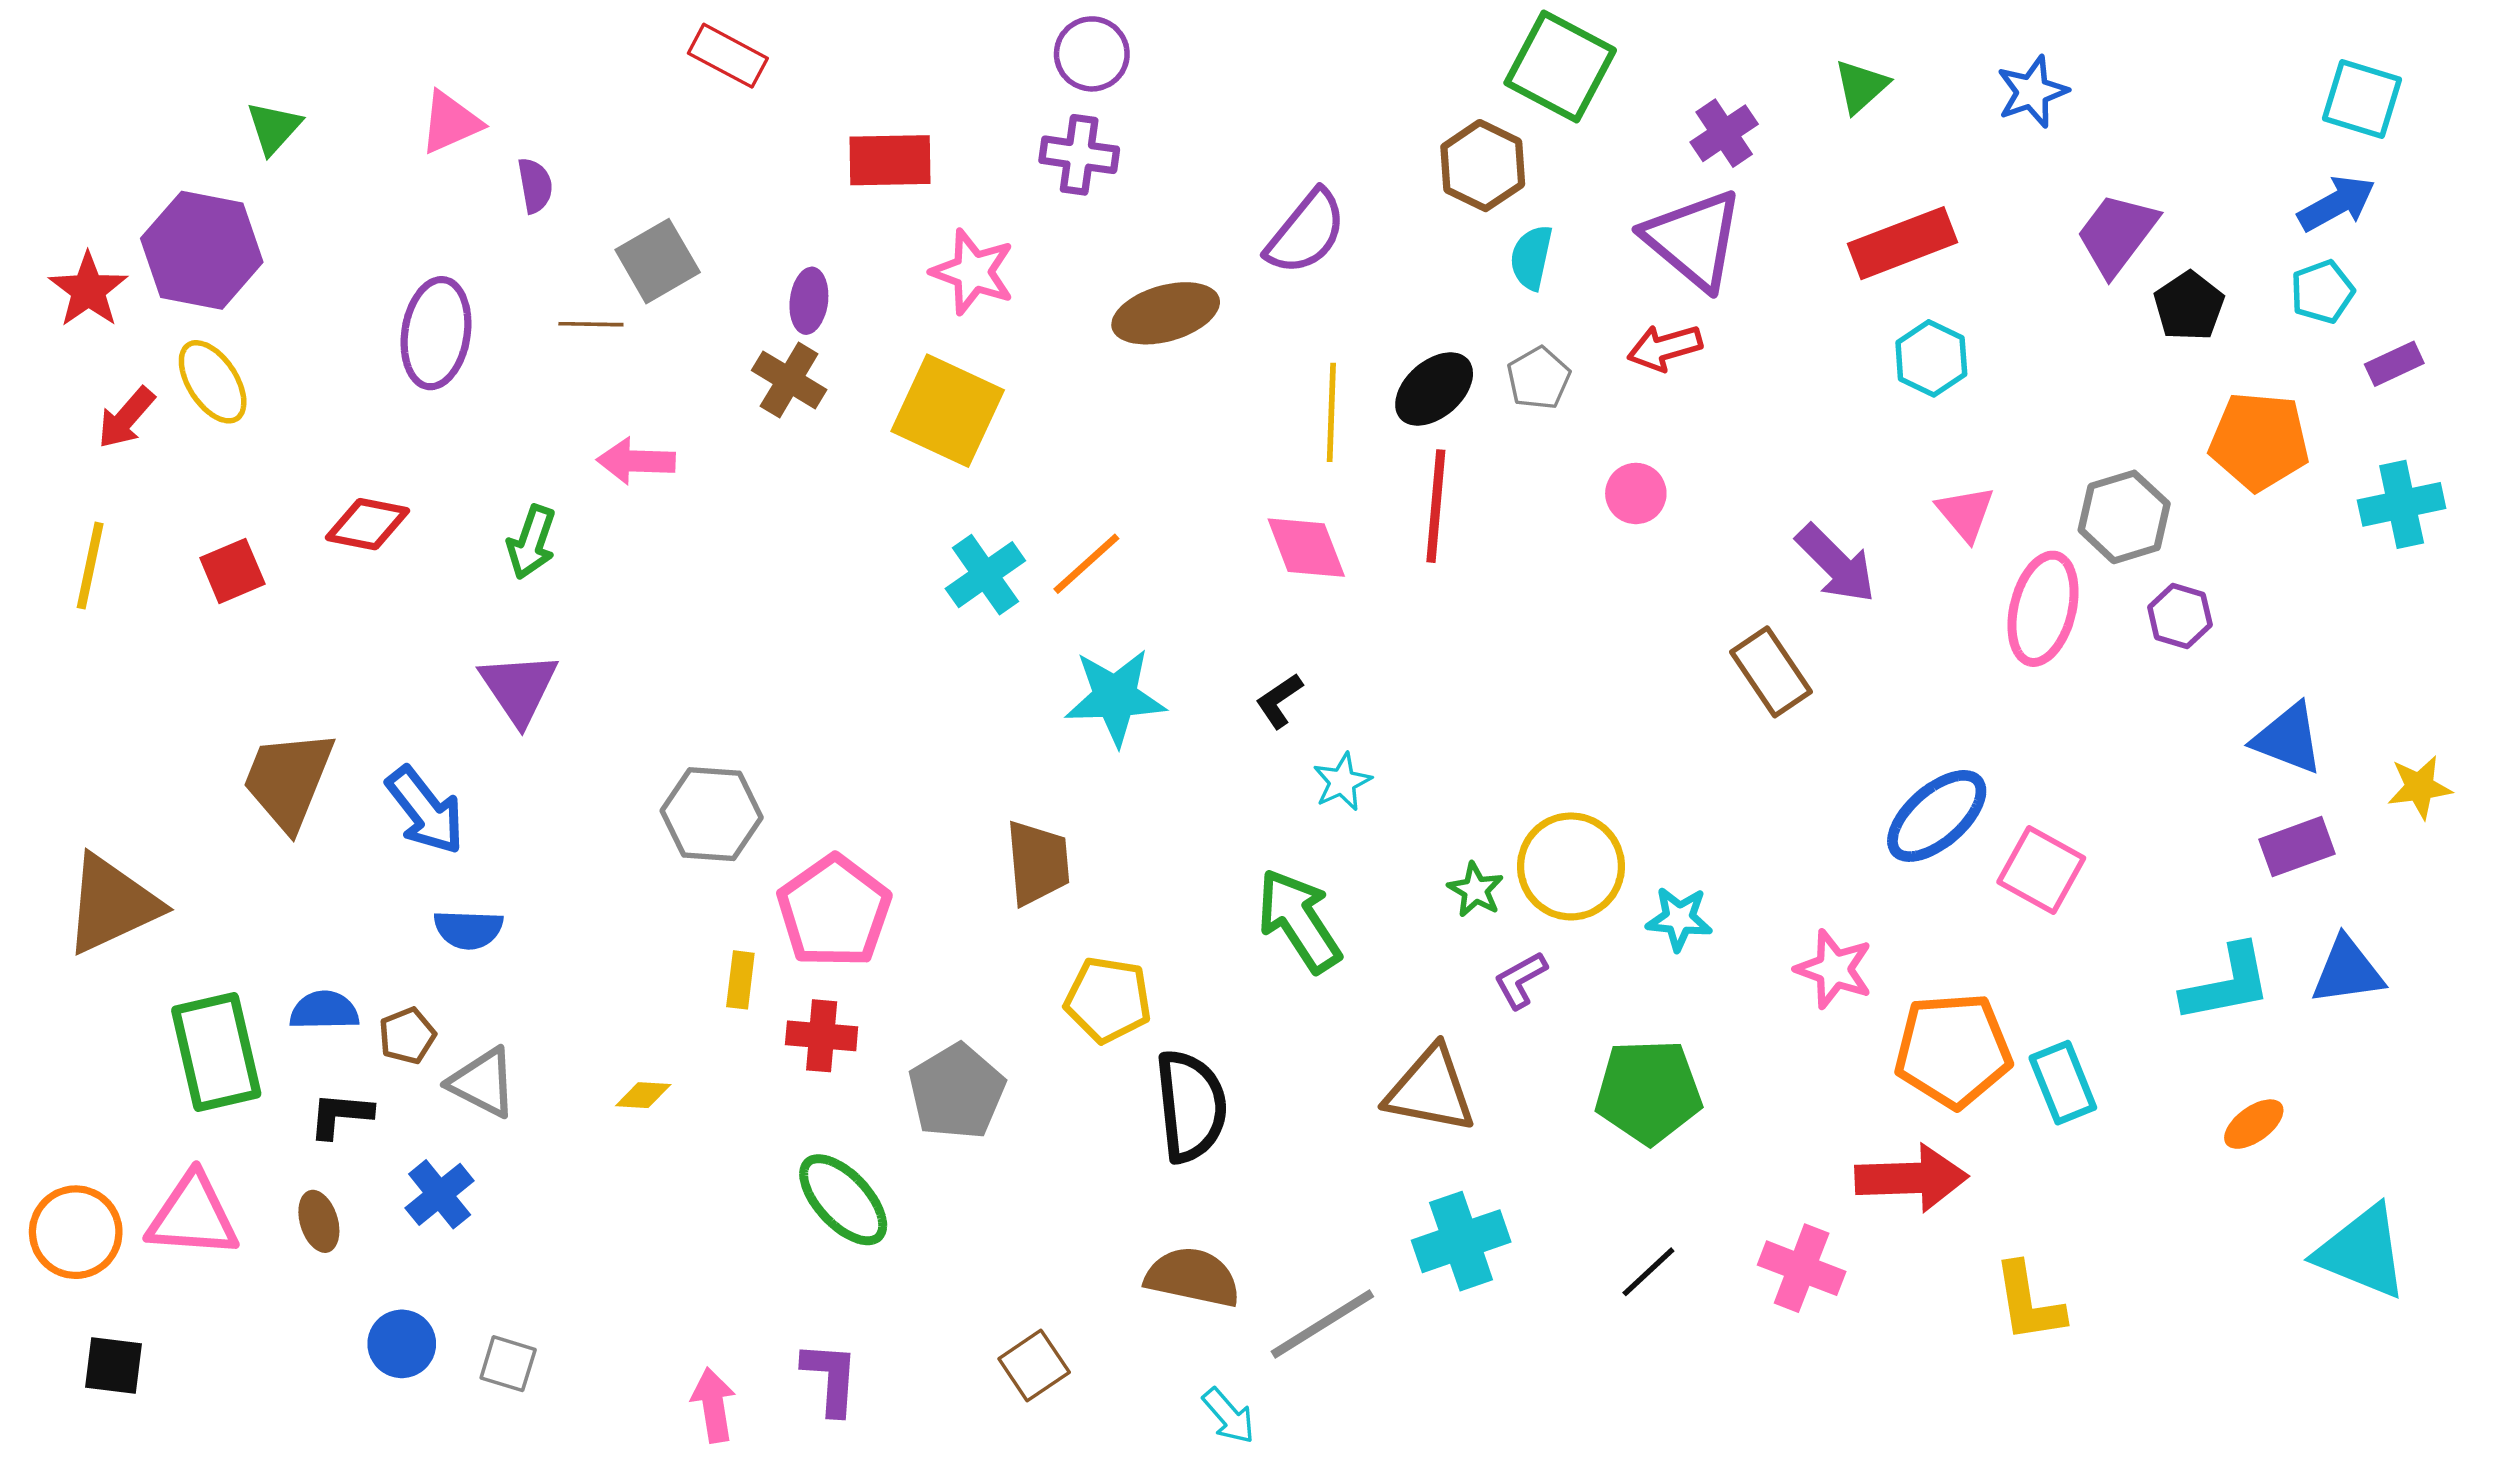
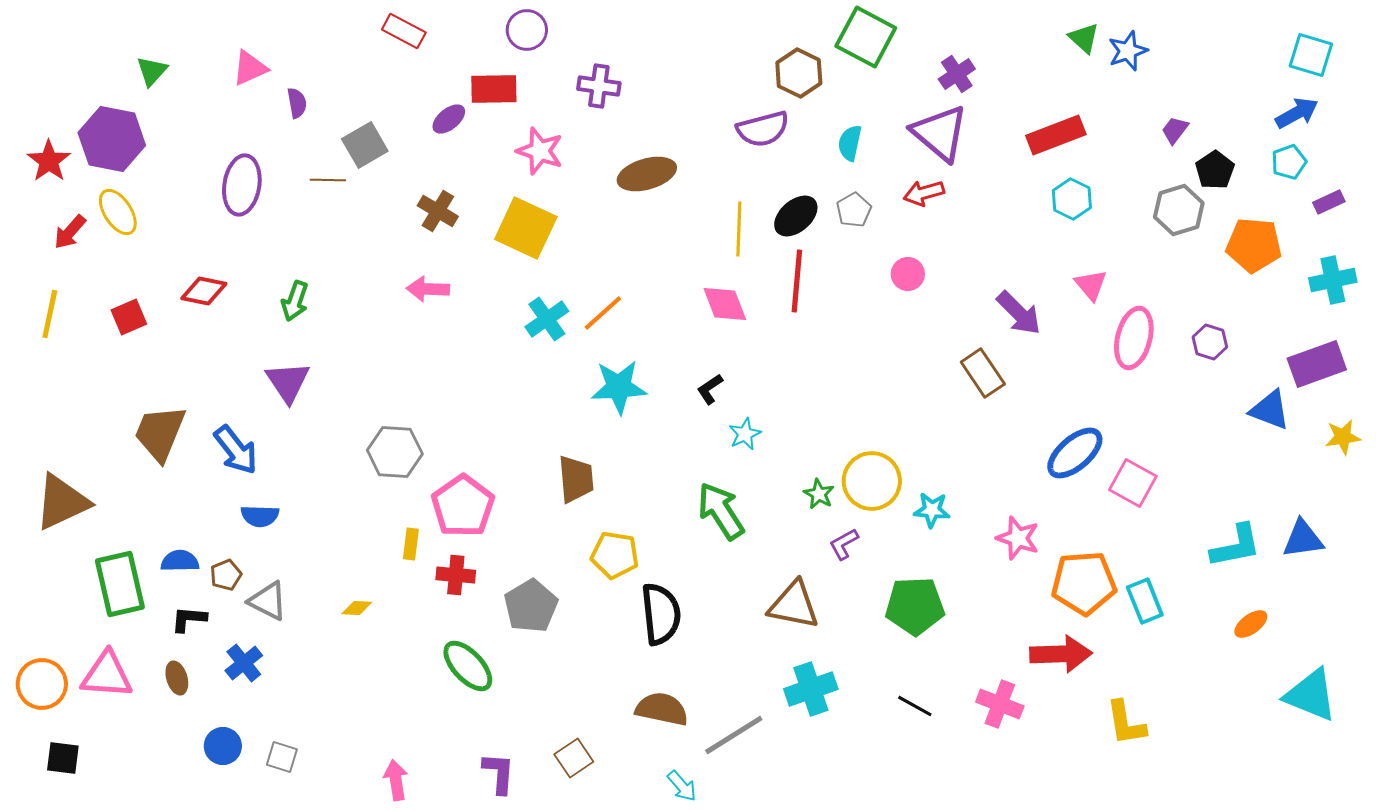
purple circle: (1092, 54) -> (527, 30), moved
green triangle: (1861, 86) -> (1084, 38), moved, turned -36
brown hexagon: (1483, 166) -> (799, 73), moved
purple semicircle: (1306, 232) -> (763, 129), moved, turned 36
purple trapezoid: (2117, 234) -> (1175, 130), size x0.6
purple ellipse: (809, 301) -> (449, 119), moved, turned 44
pink arrow: (636, 461) -> (428, 289), moved
gray hexagon: (2124, 517) -> (1179, 210), moved
purple rectangle: (2297, 847) -> (1317, 364), moved, size x1.4
black line: (1648, 1272) -> (915, 706), turned 72
purple L-shape: (831, 1378) -> (499, 773), moved

